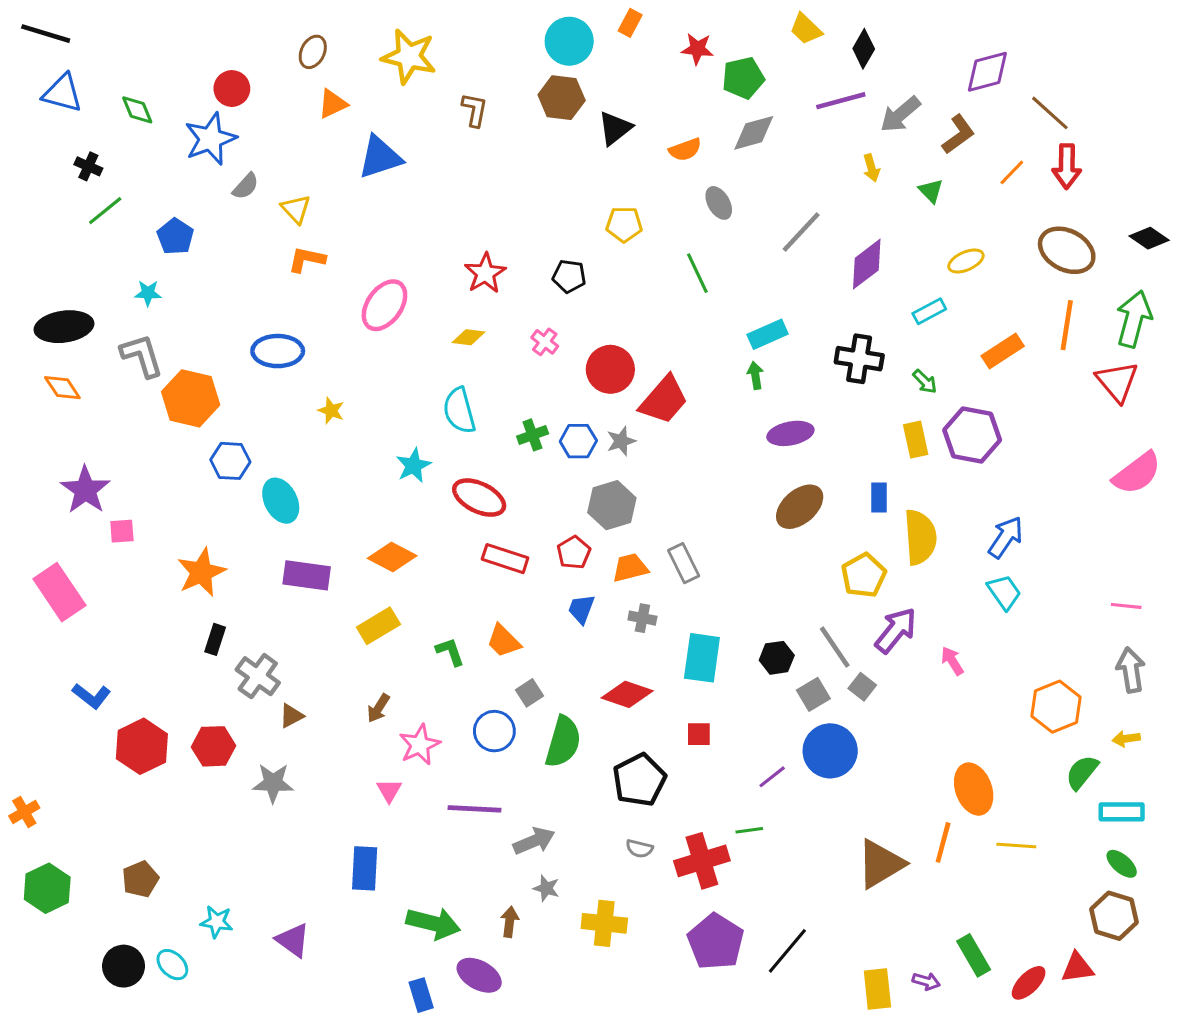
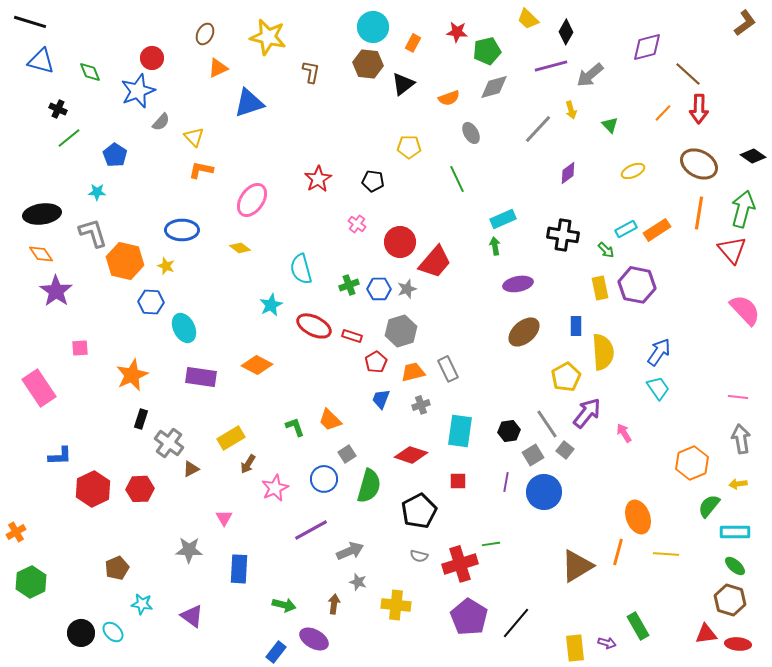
orange rectangle: (630, 23) -> (413, 43), moved
brown L-shape: (958, 134) -> (745, 23), moved
gray line: (801, 232) -> (538, 129), moved
purple diamond: (867, 264) -> (568, 173), size x0.7
cyan rectangle: (929, 311) -> (626, 229), moved
yellow diamond: (468, 337) -> (240, 248), moved, turned 30
yellow star: (331, 411) -> (166, 266), moved
pink semicircle: (1137, 473) -> (745, 310), turned -96
purple star: (85, 490) -> (56, 291), moved
red rectangle: (505, 559) -> (352, 336), moved, size x0.7
gray cross: (642, 618) -> (421, 405), turned -30
yellow rectangle: (378, 626) -> (231, 438), moved
blue L-shape: (91, 696) -> (60, 456), turned -40
purple line: (772, 777) -> (506, 482), moved, turned -42
gray star: (273, 783) -> (189, 550), moved
pink triangle: (389, 791) -> (224, 518), moved
purple line: (475, 809) -> (311, 530), turned -32
brown pentagon: (140, 879) -> (117, 568), moved
green arrow: (433, 923) -> (284, 605), size x0.7
red ellipse: (1029, 983) -> (738, 644), moved, turned 50
blue rectangle: (421, 995) -> (276, 652), turned 55

